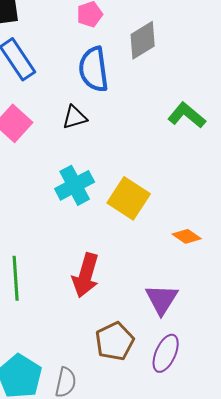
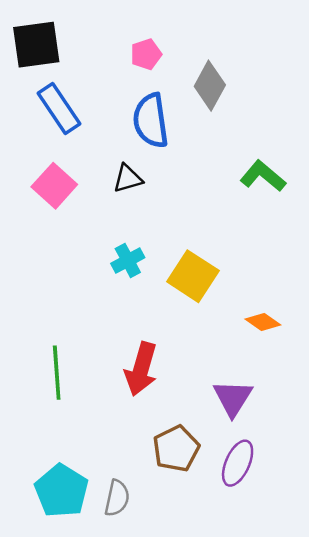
gray diamond: (143, 40) -> (210, 86), turned -30
cyan cross: (75, 185) -> (128, 260), size x0.7

